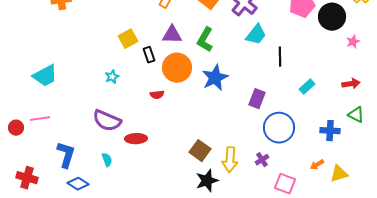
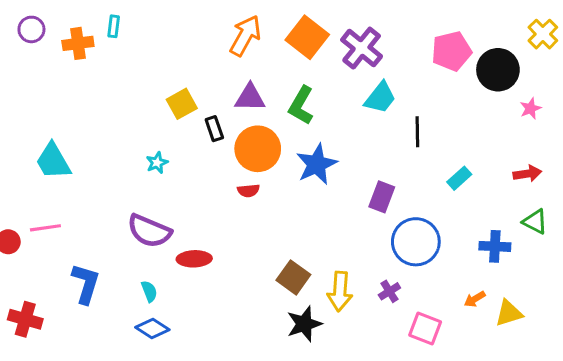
cyan trapezoid: (45, 76) -> (53, 161), turned 88
red semicircle: (157, 95) -> (248, 191), moved
blue diamond: (78, 184) -> (152, 329), moved

